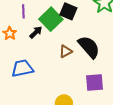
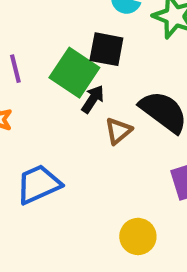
black arrow: (36, 32) -> (93, 99), moved

